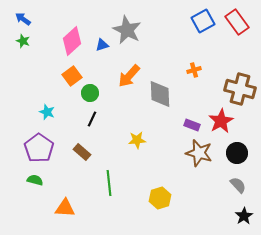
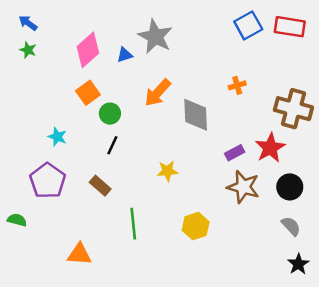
red rectangle: (237, 22) -> (290, 27), turned -45
purple rectangle: (192, 125) -> (235, 153), turned -49
green semicircle: (35, 180) -> (17, 220), moved
yellow hexagon: (160, 198) -> (196, 226), moved

